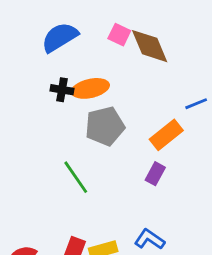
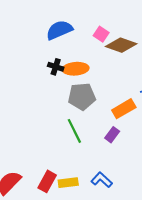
brown diamond: (150, 46) -> (121, 45), turned -56
green line: (76, 177) -> (74, 131), moved

